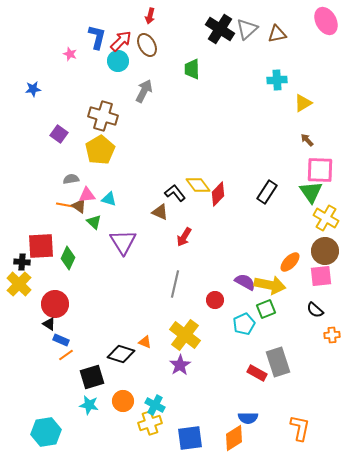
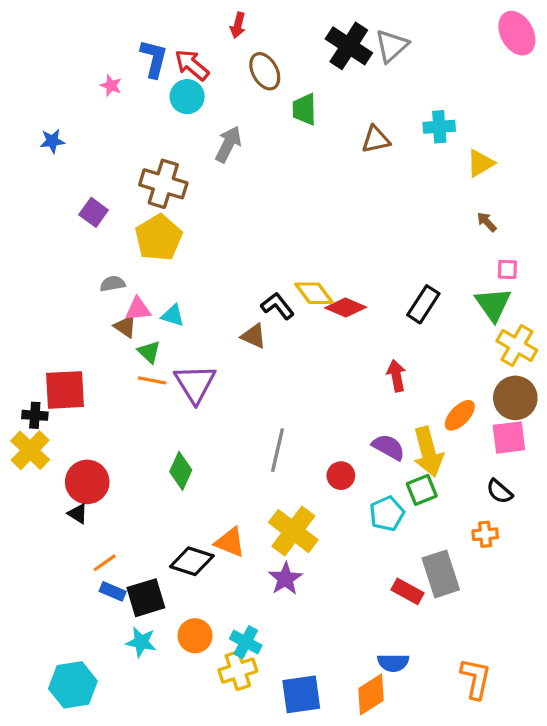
brown triangle: (277, 34) -> (376, 139), moved
red arrow: (121, 41) -> (192, 65), turned -95
brown ellipse: (147, 45) -> (265, 71), moved
pink square: (320, 170) -> (507, 269), size x0.5
red diamond: (218, 194) -> (346, 308), turned 70
orange line: (65, 205) -> (152, 380), moved
red arrow: (184, 237) -> (396, 376), moved, turned 138
green diamond: (68, 258) -> (181, 471), moved
yellow arrow: (270, 285) -> (428, 452), turned 64
orange cross: (332, 335) -> (485, 534), moved
blue rectangle: (61, 340) -> (113, 591), moved
orange triangle: (145, 342) -> (230, 542), size x1.5

